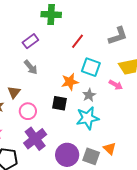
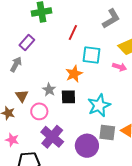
gray arrow: (31, 67) -> (16, 64), moved, turned -98
gray star: (89, 95) -> (49, 90), moved
gray square: (91, 156) -> (107, 133), moved

